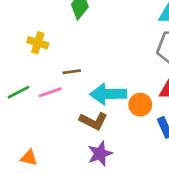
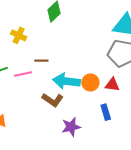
orange circle: (140, 105) -> (90, 82), moved
purple star: (100, 154) -> (71, 127), moved

